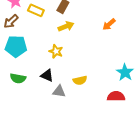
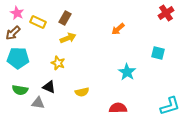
orange arrow: (109, 24) -> (118, 29), moved
cyan star: (125, 72) -> (127, 72), moved
gray triangle: (59, 91) -> (38, 103), moved

